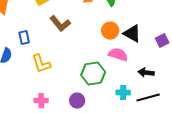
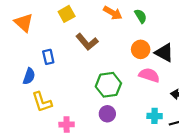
yellow L-shape: (41, 64) -> (42, 102), moved
green hexagon: (93, 74) -> (108, 85), moved
purple circle: (77, 101) -> (107, 114), moved

